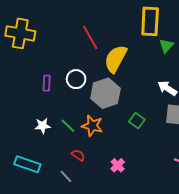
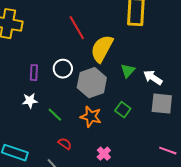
green triangle: (166, 46) -> (128, 71), moved
white star: (43, 126) -> (30, 101), moved
orange star: (92, 126) -> (91, 117), moved

